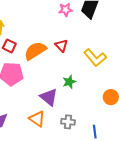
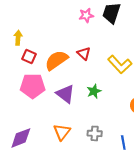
purple triangle: (49, 97) -> (65, 94), moved
orange triangle: (37, 119) -> (62, 132), turned 36

